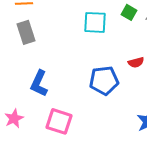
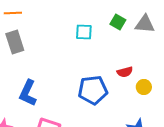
cyan square: (95, 22) -> (84, 32), size x0.7

